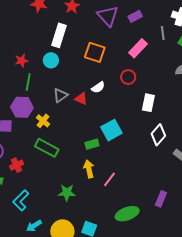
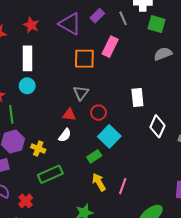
gray line: (163, 33) -> (123, 18), moved
orange square: (95, 52) -> (84, 59), moved
red circle: (128, 77) -> (98, 113), moved
white semicircle: (98, 87) -> (65, 135), moved
gray triangle: (60, 95) -> (81, 93), moved
green rectangle: (47, 148) -> (50, 174), turned -35

